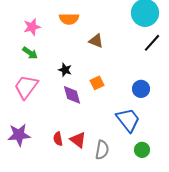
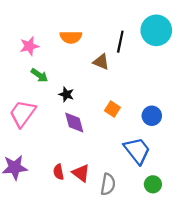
black line: (152, 43) -> (120, 42), moved, turned -30
green arrow: (30, 53) -> (39, 75), moved
orange square: (97, 83) -> (112, 109), moved, turned -32

